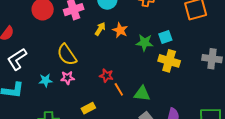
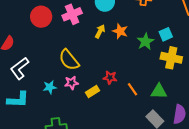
green star: (145, 43) -> (145, 42), turned -30
orange line: (119, 89) -> (132, 89), moved
green triangle: (142, 94) -> (159, 91), moved
yellow rectangle: (88, 108) -> (92, 92), moved

